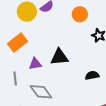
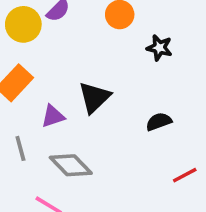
black triangle: (59, 57) -> (94, 97), turned -30

